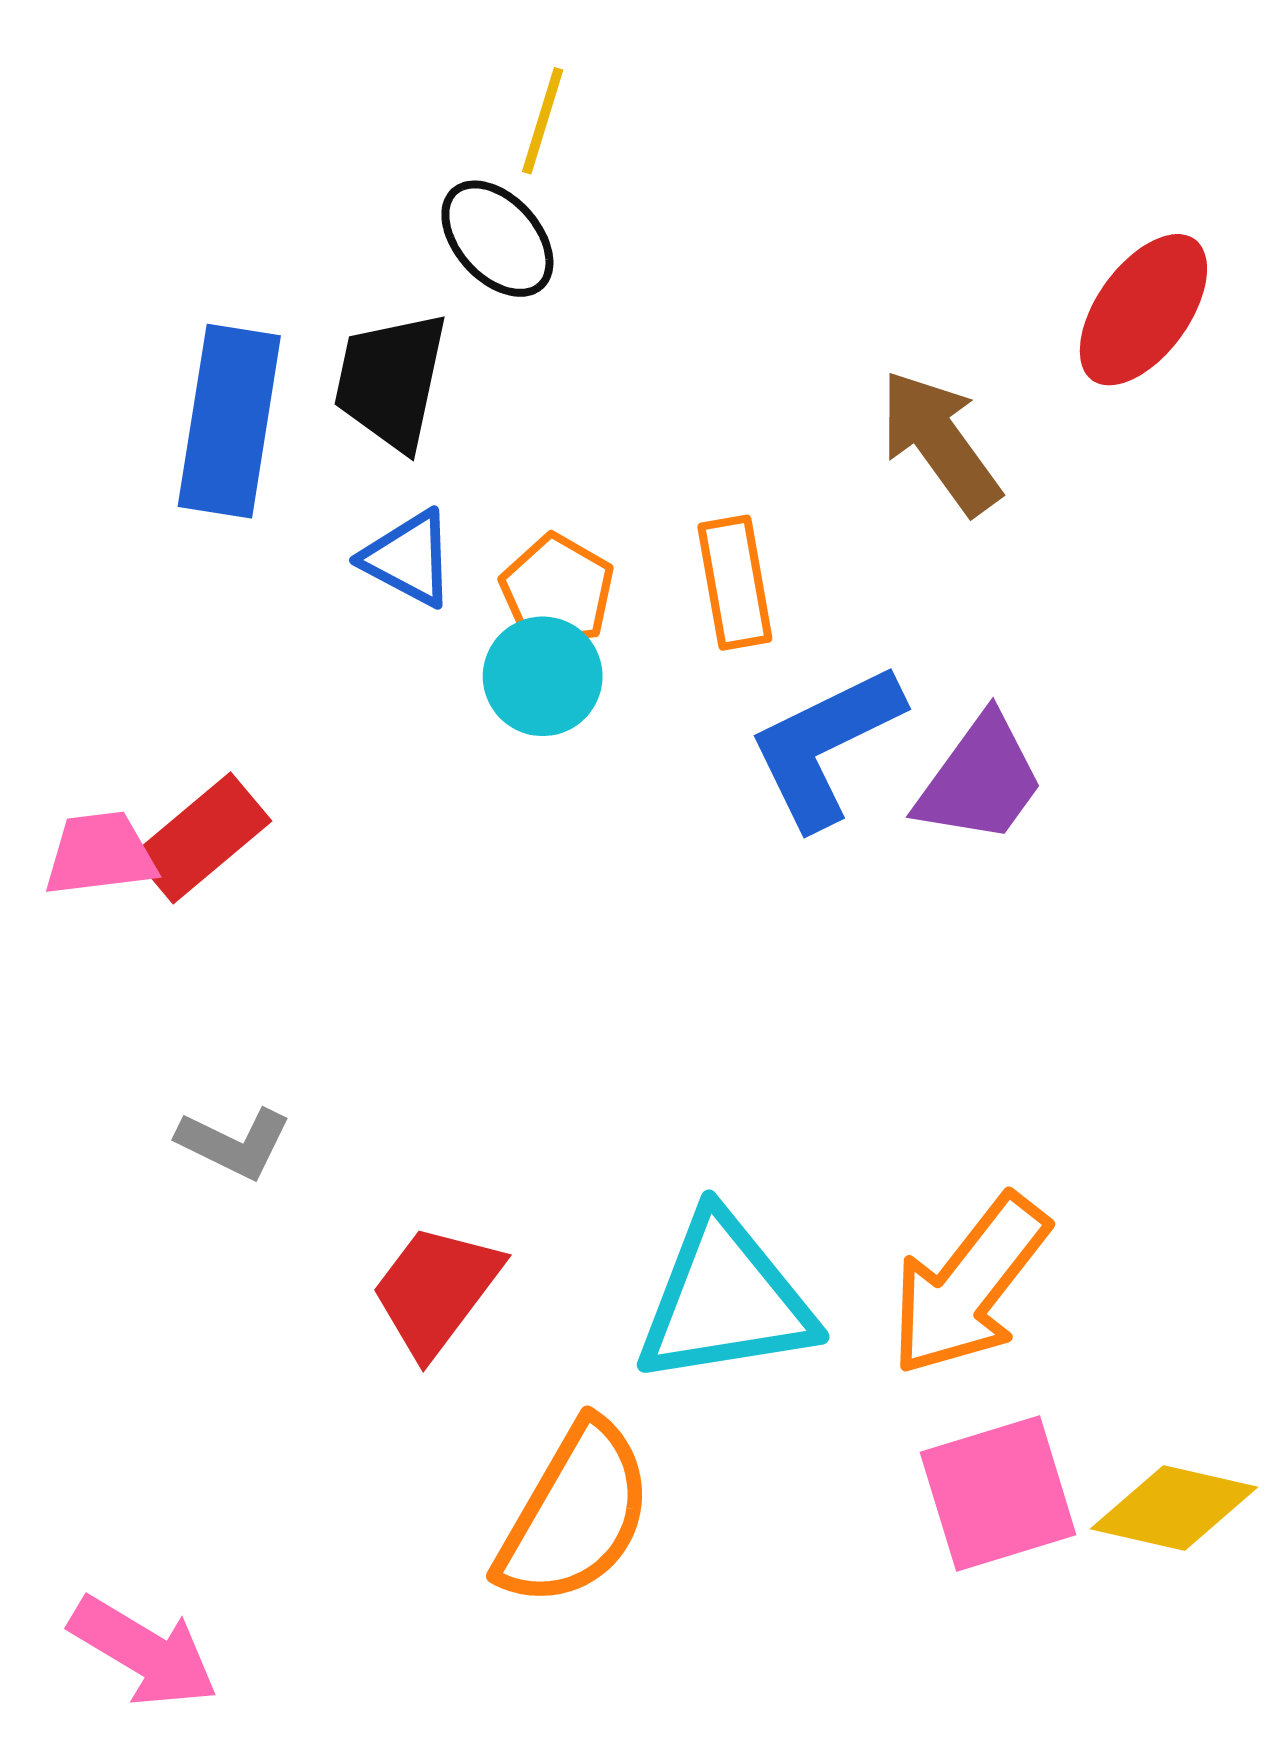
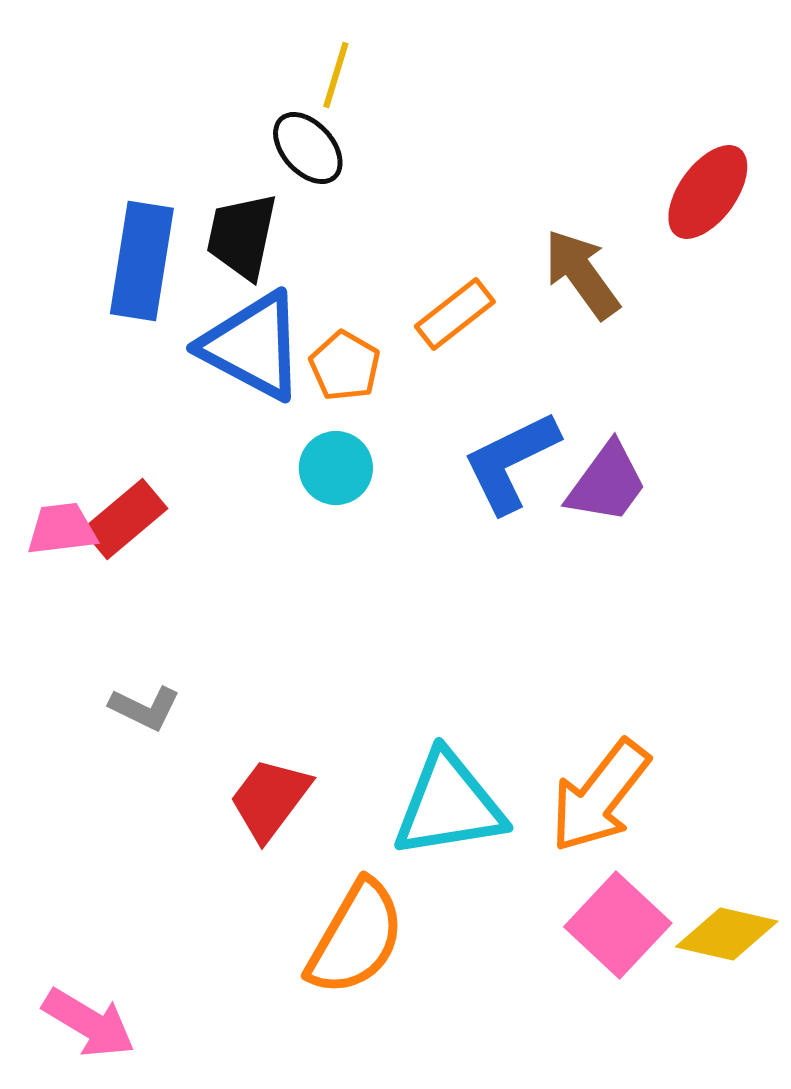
blue triangle: (409, 558) -> (253, 346), size x1.8
orange rectangle: (735, 583) -> (455, 314), moved, turned 62
cyan circle: (543, 676) -> (336, 468), moved
pink square: (998, 1494) -> (618, 925), turned -30

